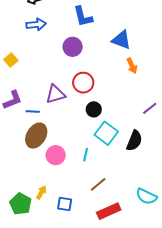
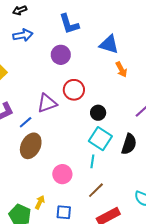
black circle: (94, 109) -> (98, 113), moved
blue line: (33, 112) -> (26, 122), turned -40
pink circle: (56, 155) -> (62, 174), moved
cyan line: (86, 155) -> (92, 161), moved

